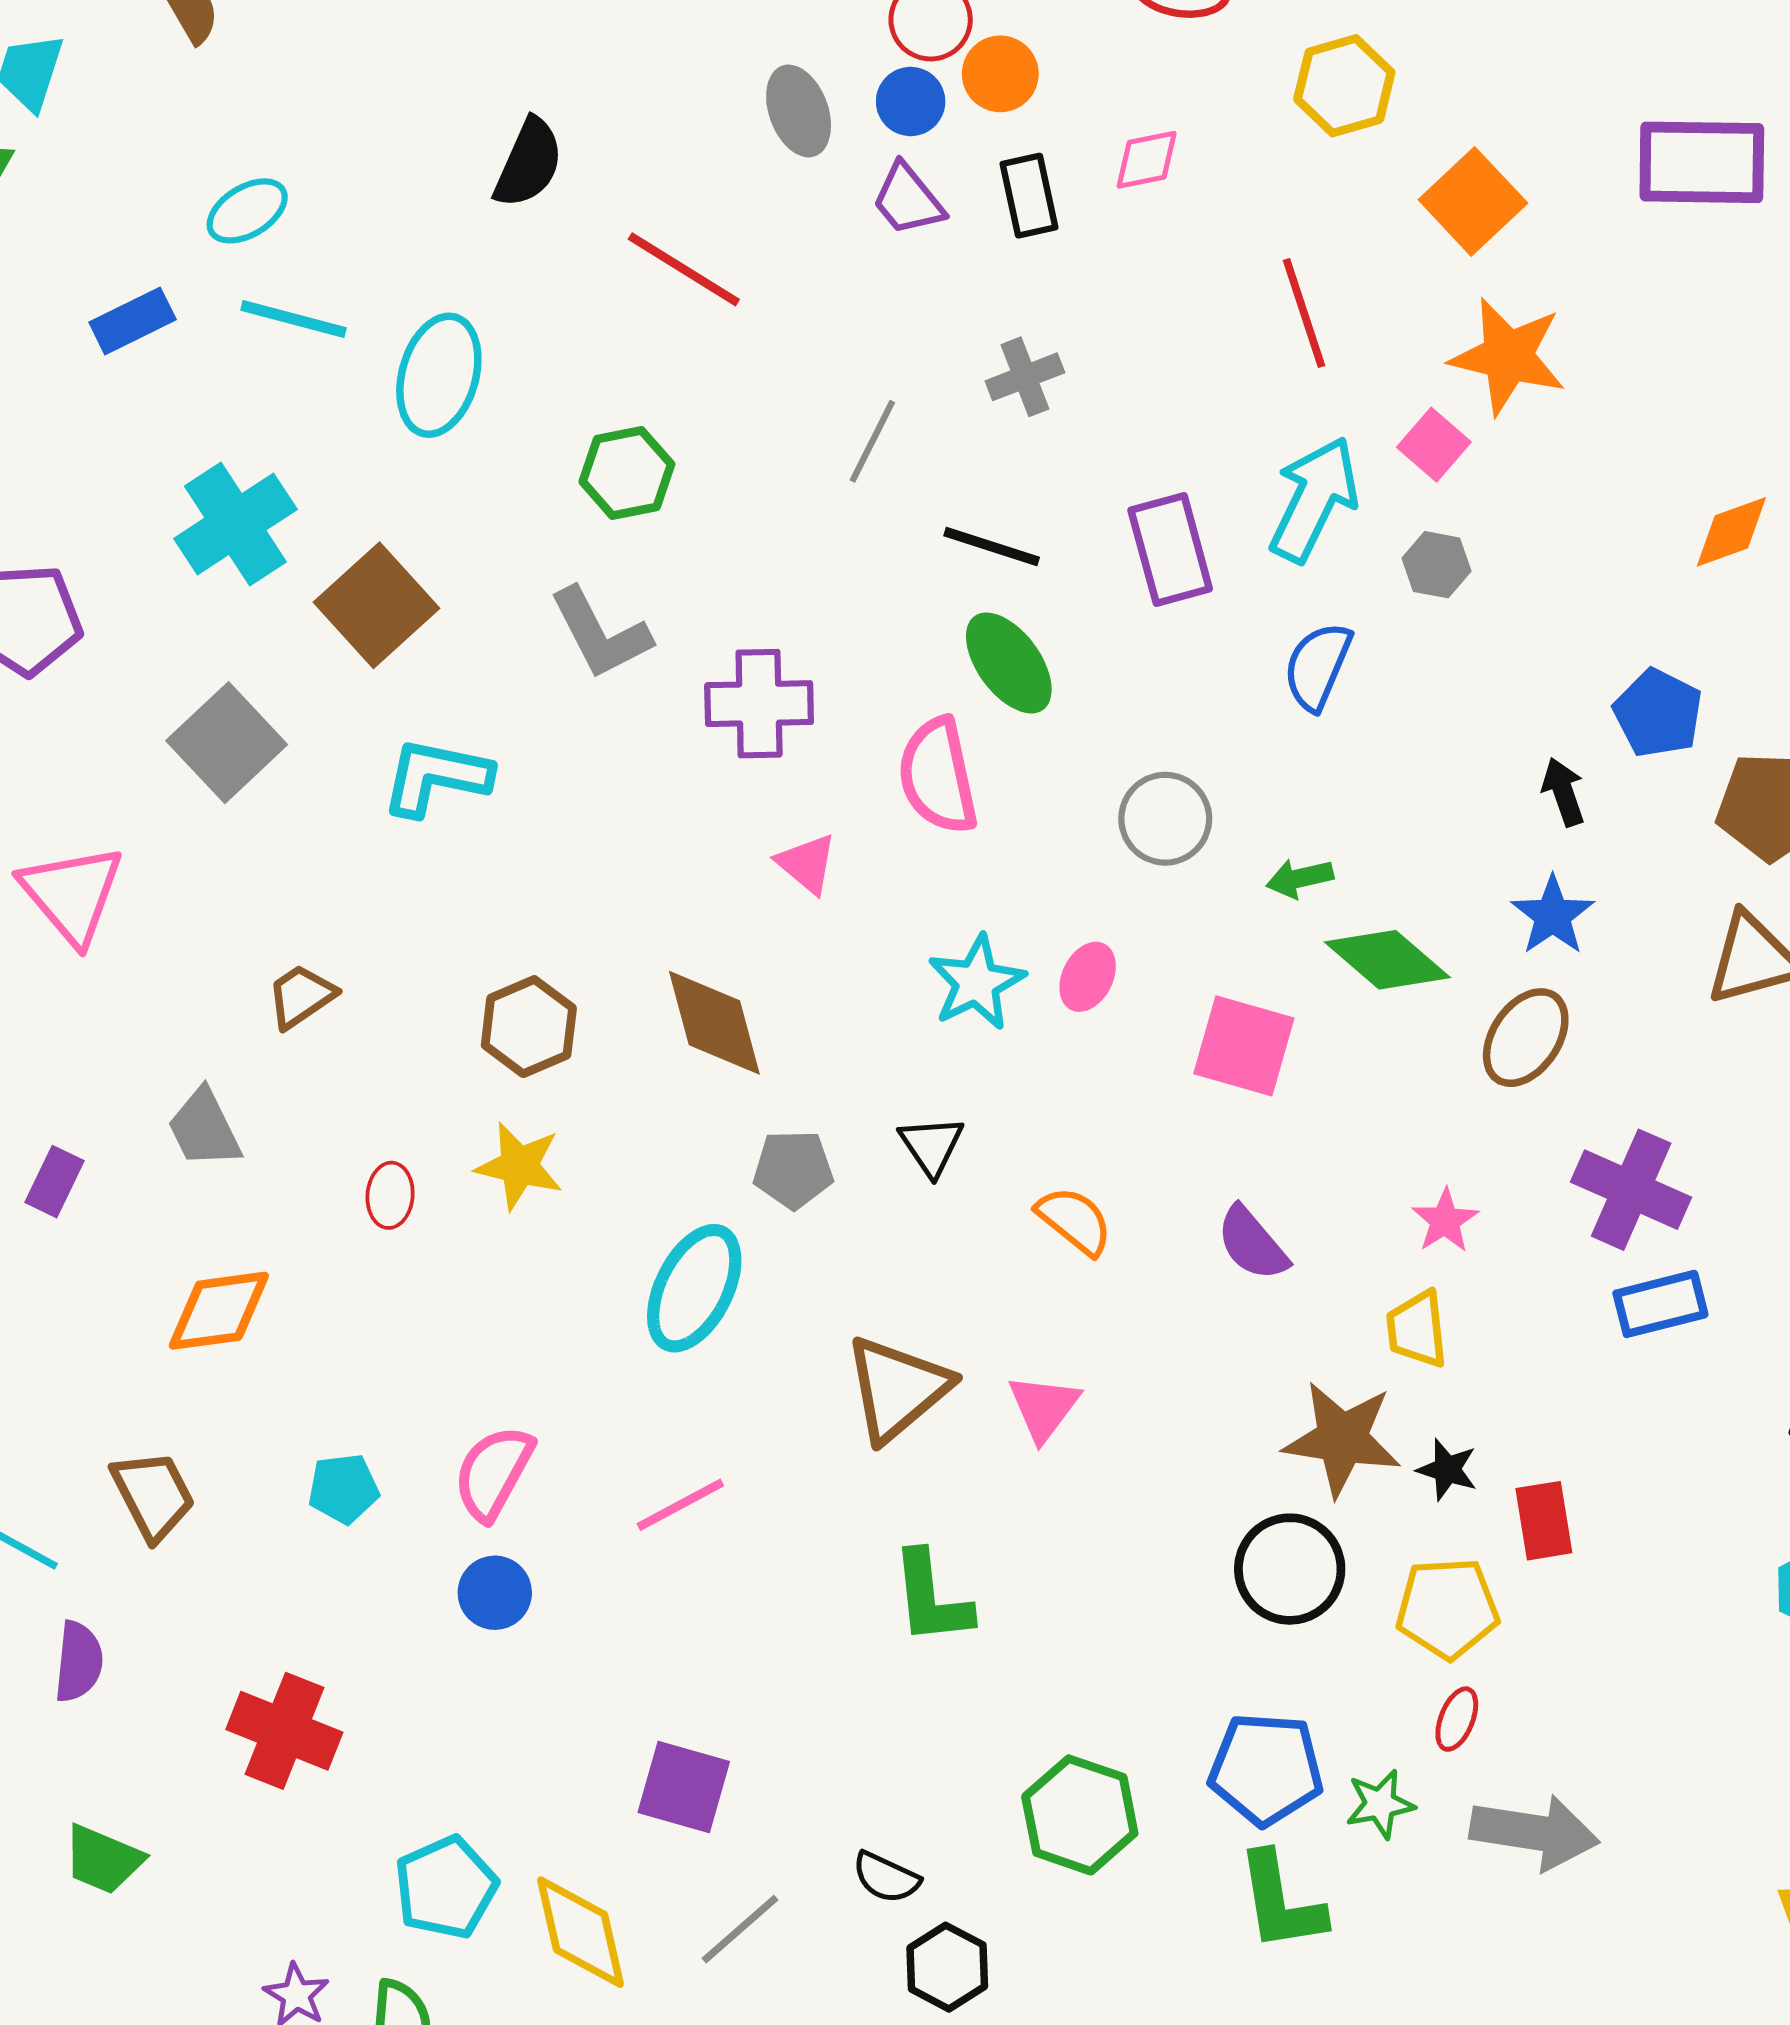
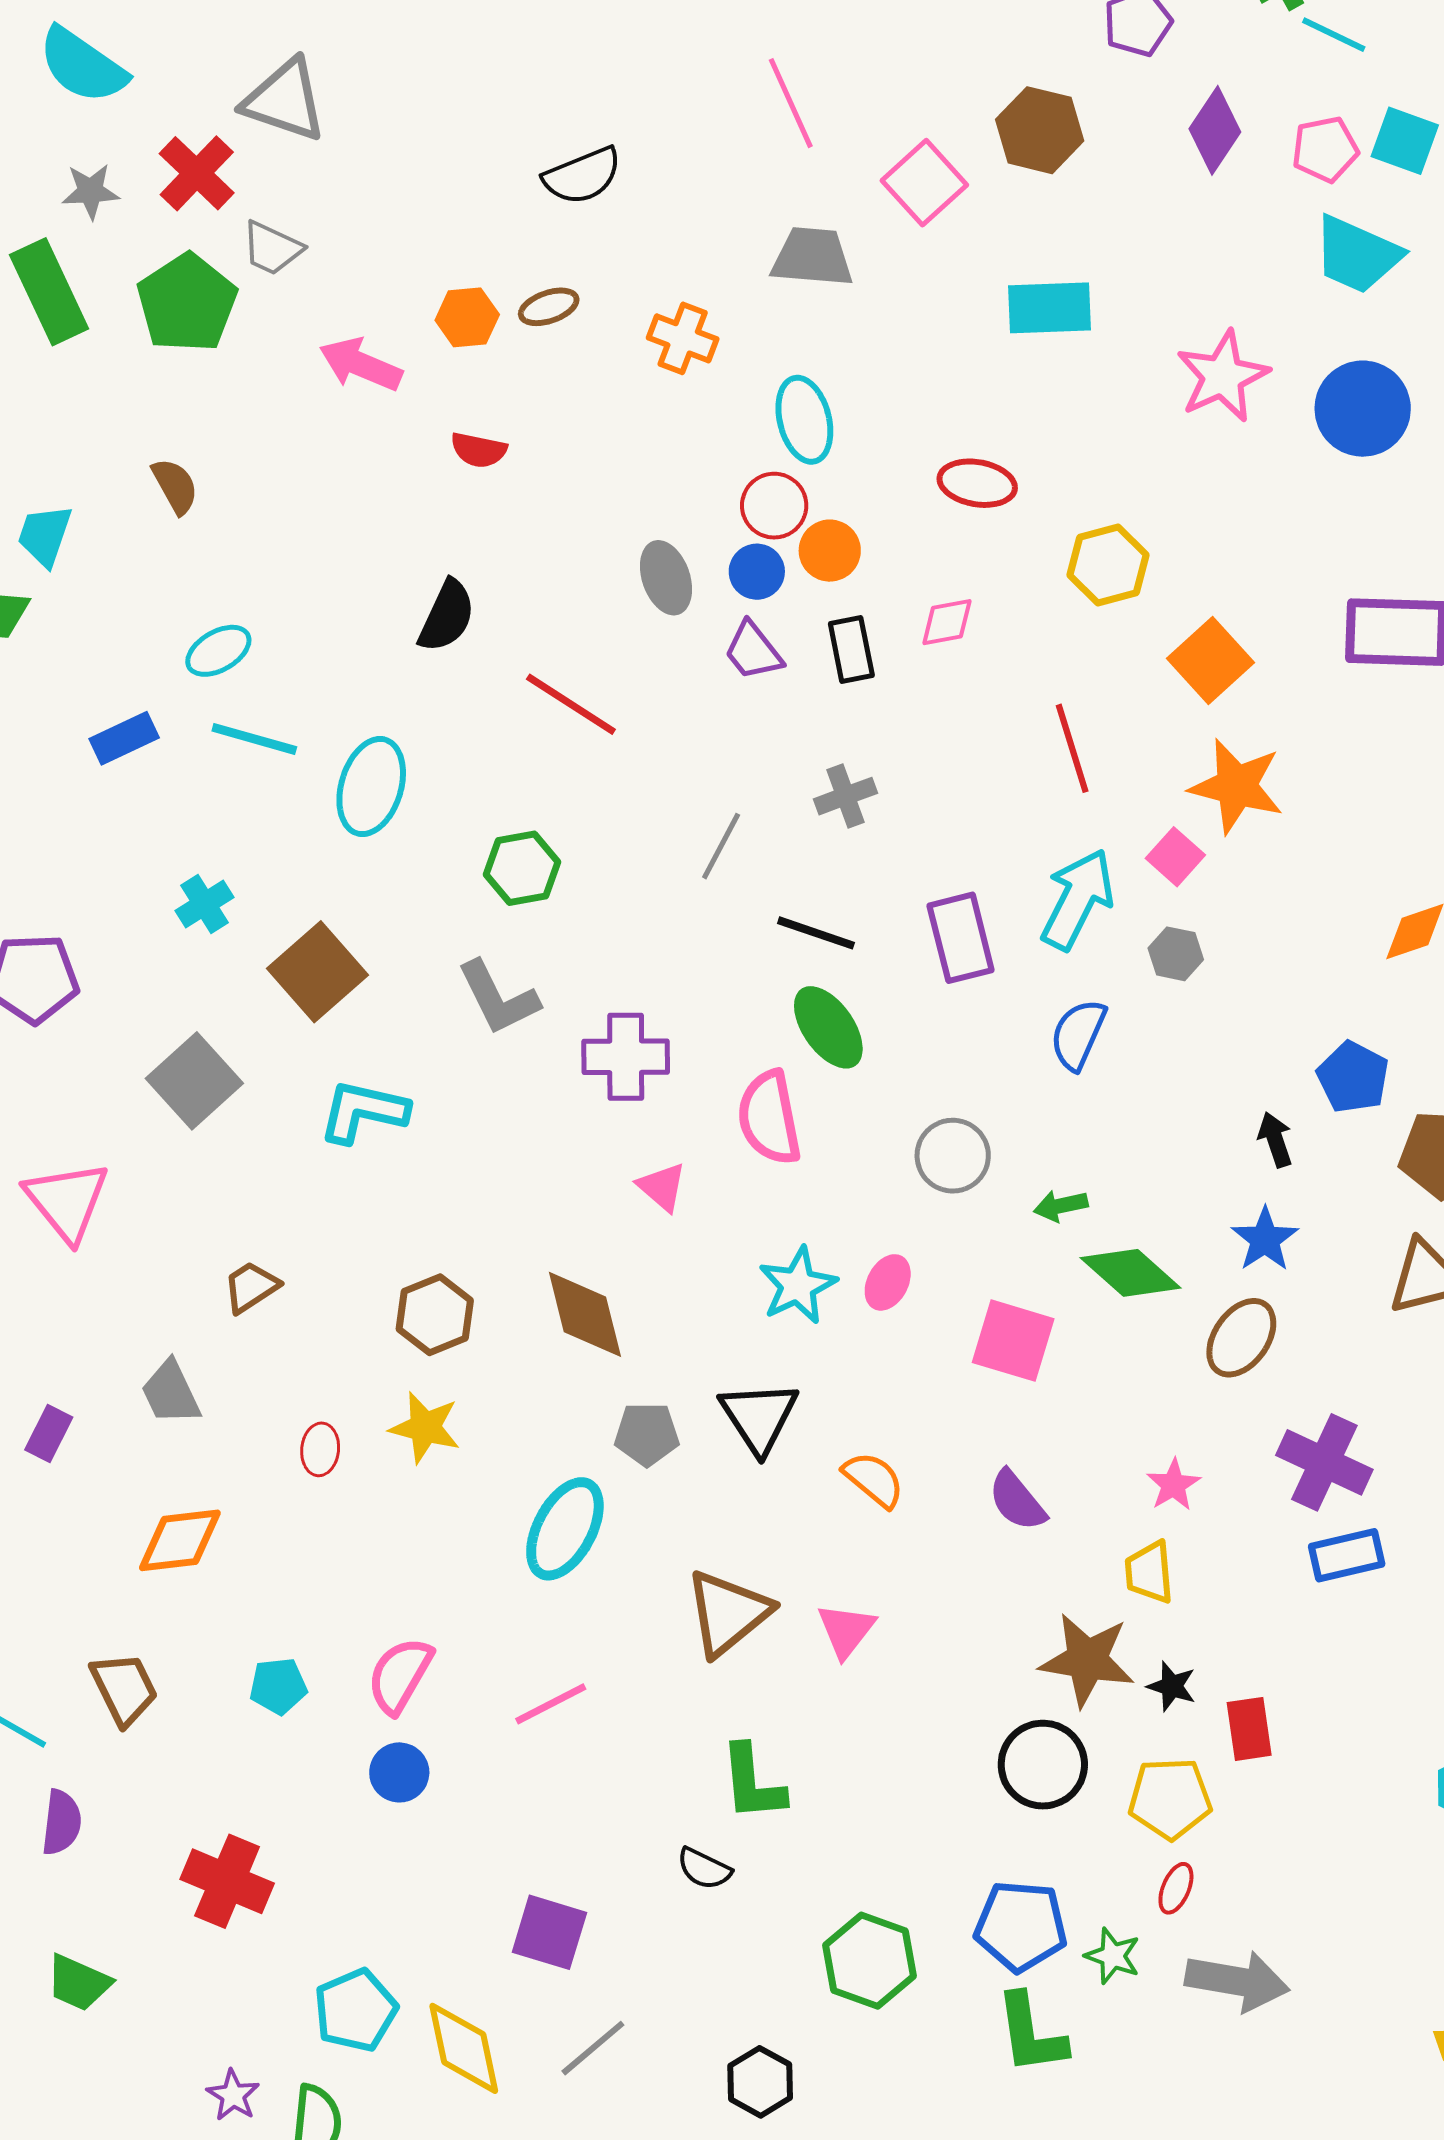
cyan cross: (235, 524) -> (204, 904), size x0.6
black triangle: (932, 1146) -> (759, 1417), size x1.5
green star: (1380, 1804) -> (1113, 1956), turned 30
black semicircle: (886, 1877) -> (704, 1869), moved

